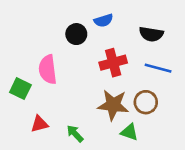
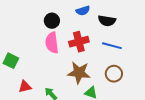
blue semicircle: (104, 20) -> (83, 11), moved
pink semicircle: (48, 69) -> (52, 43), moved
brown circle: (146, 102) -> (114, 74), moved

